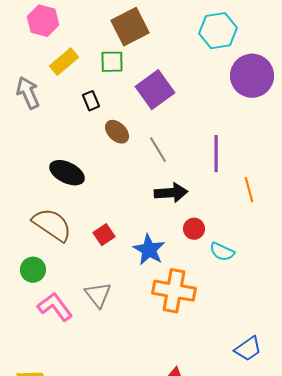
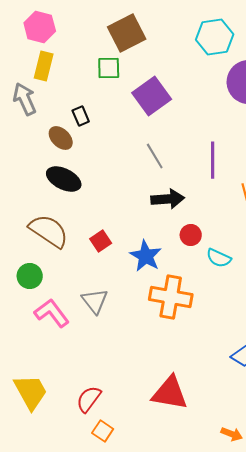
yellow rectangle: (64, 62) -> (44, 66), moved, turned -36
black rectangle: (91, 101) -> (81, 116), moved
brown ellipse: (117, 132) -> (61, 138), moved

